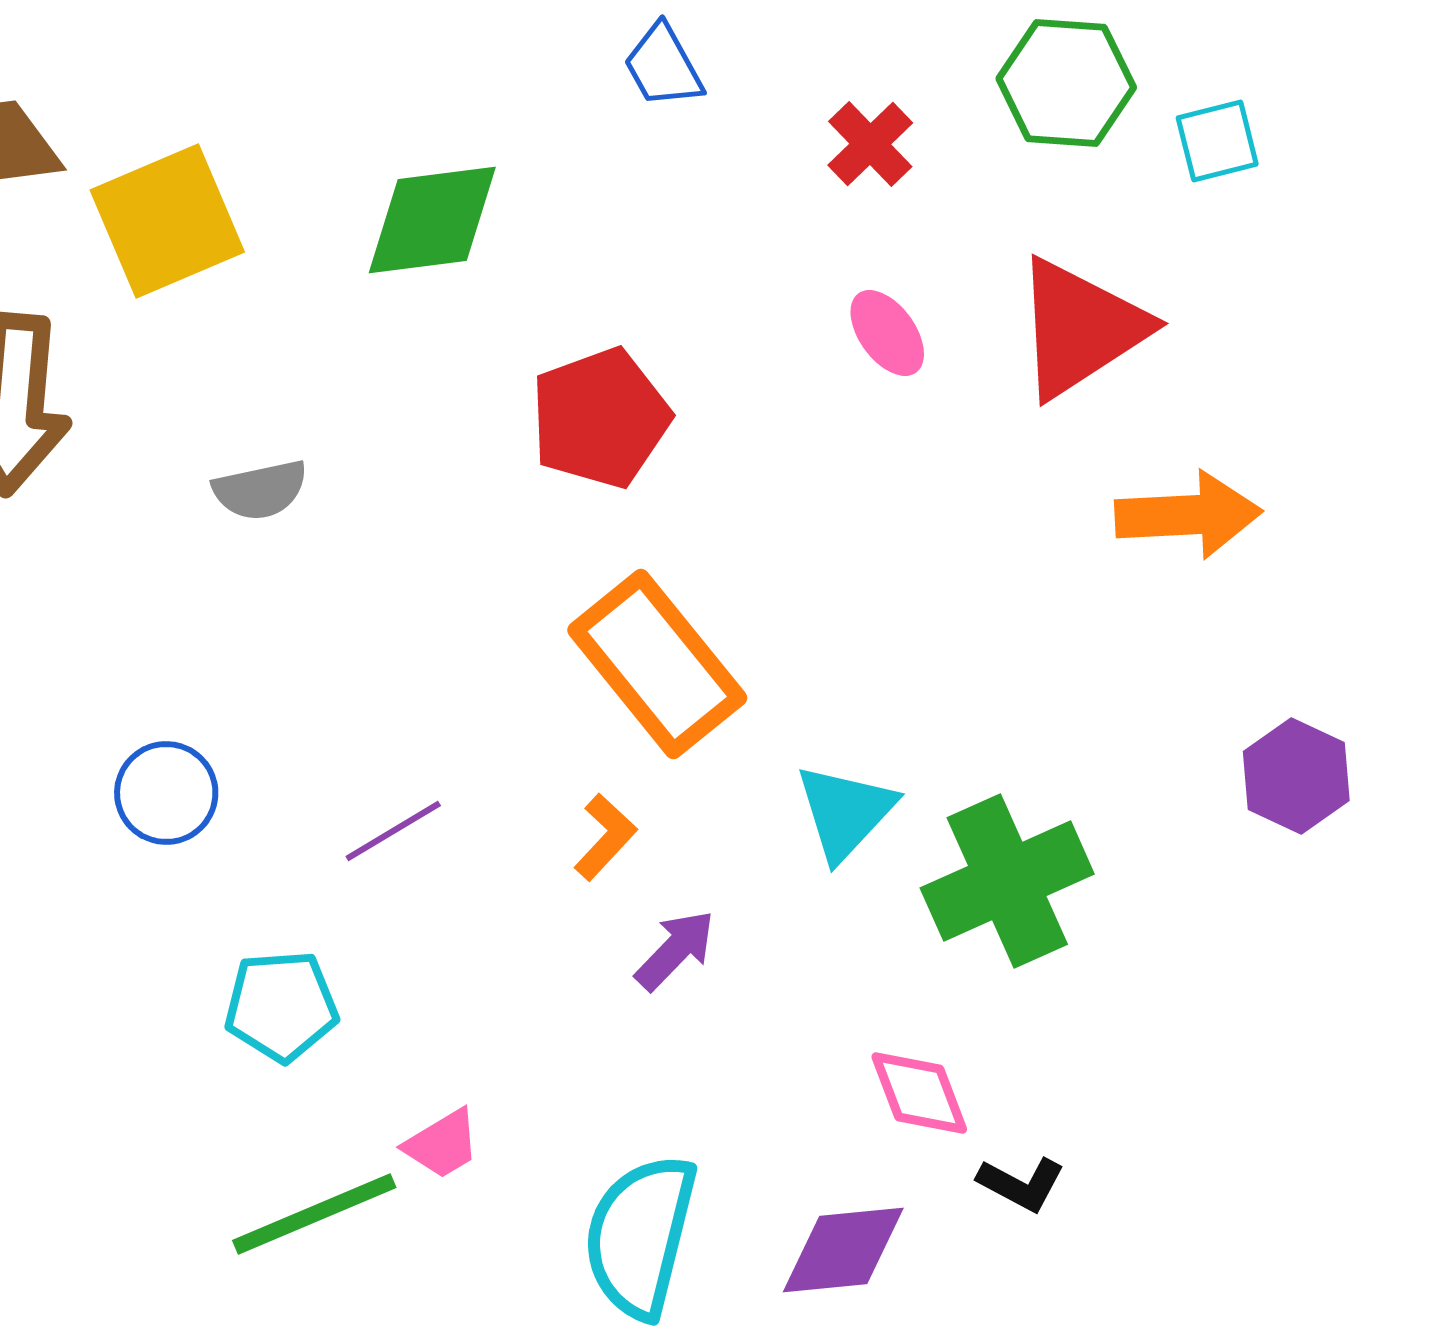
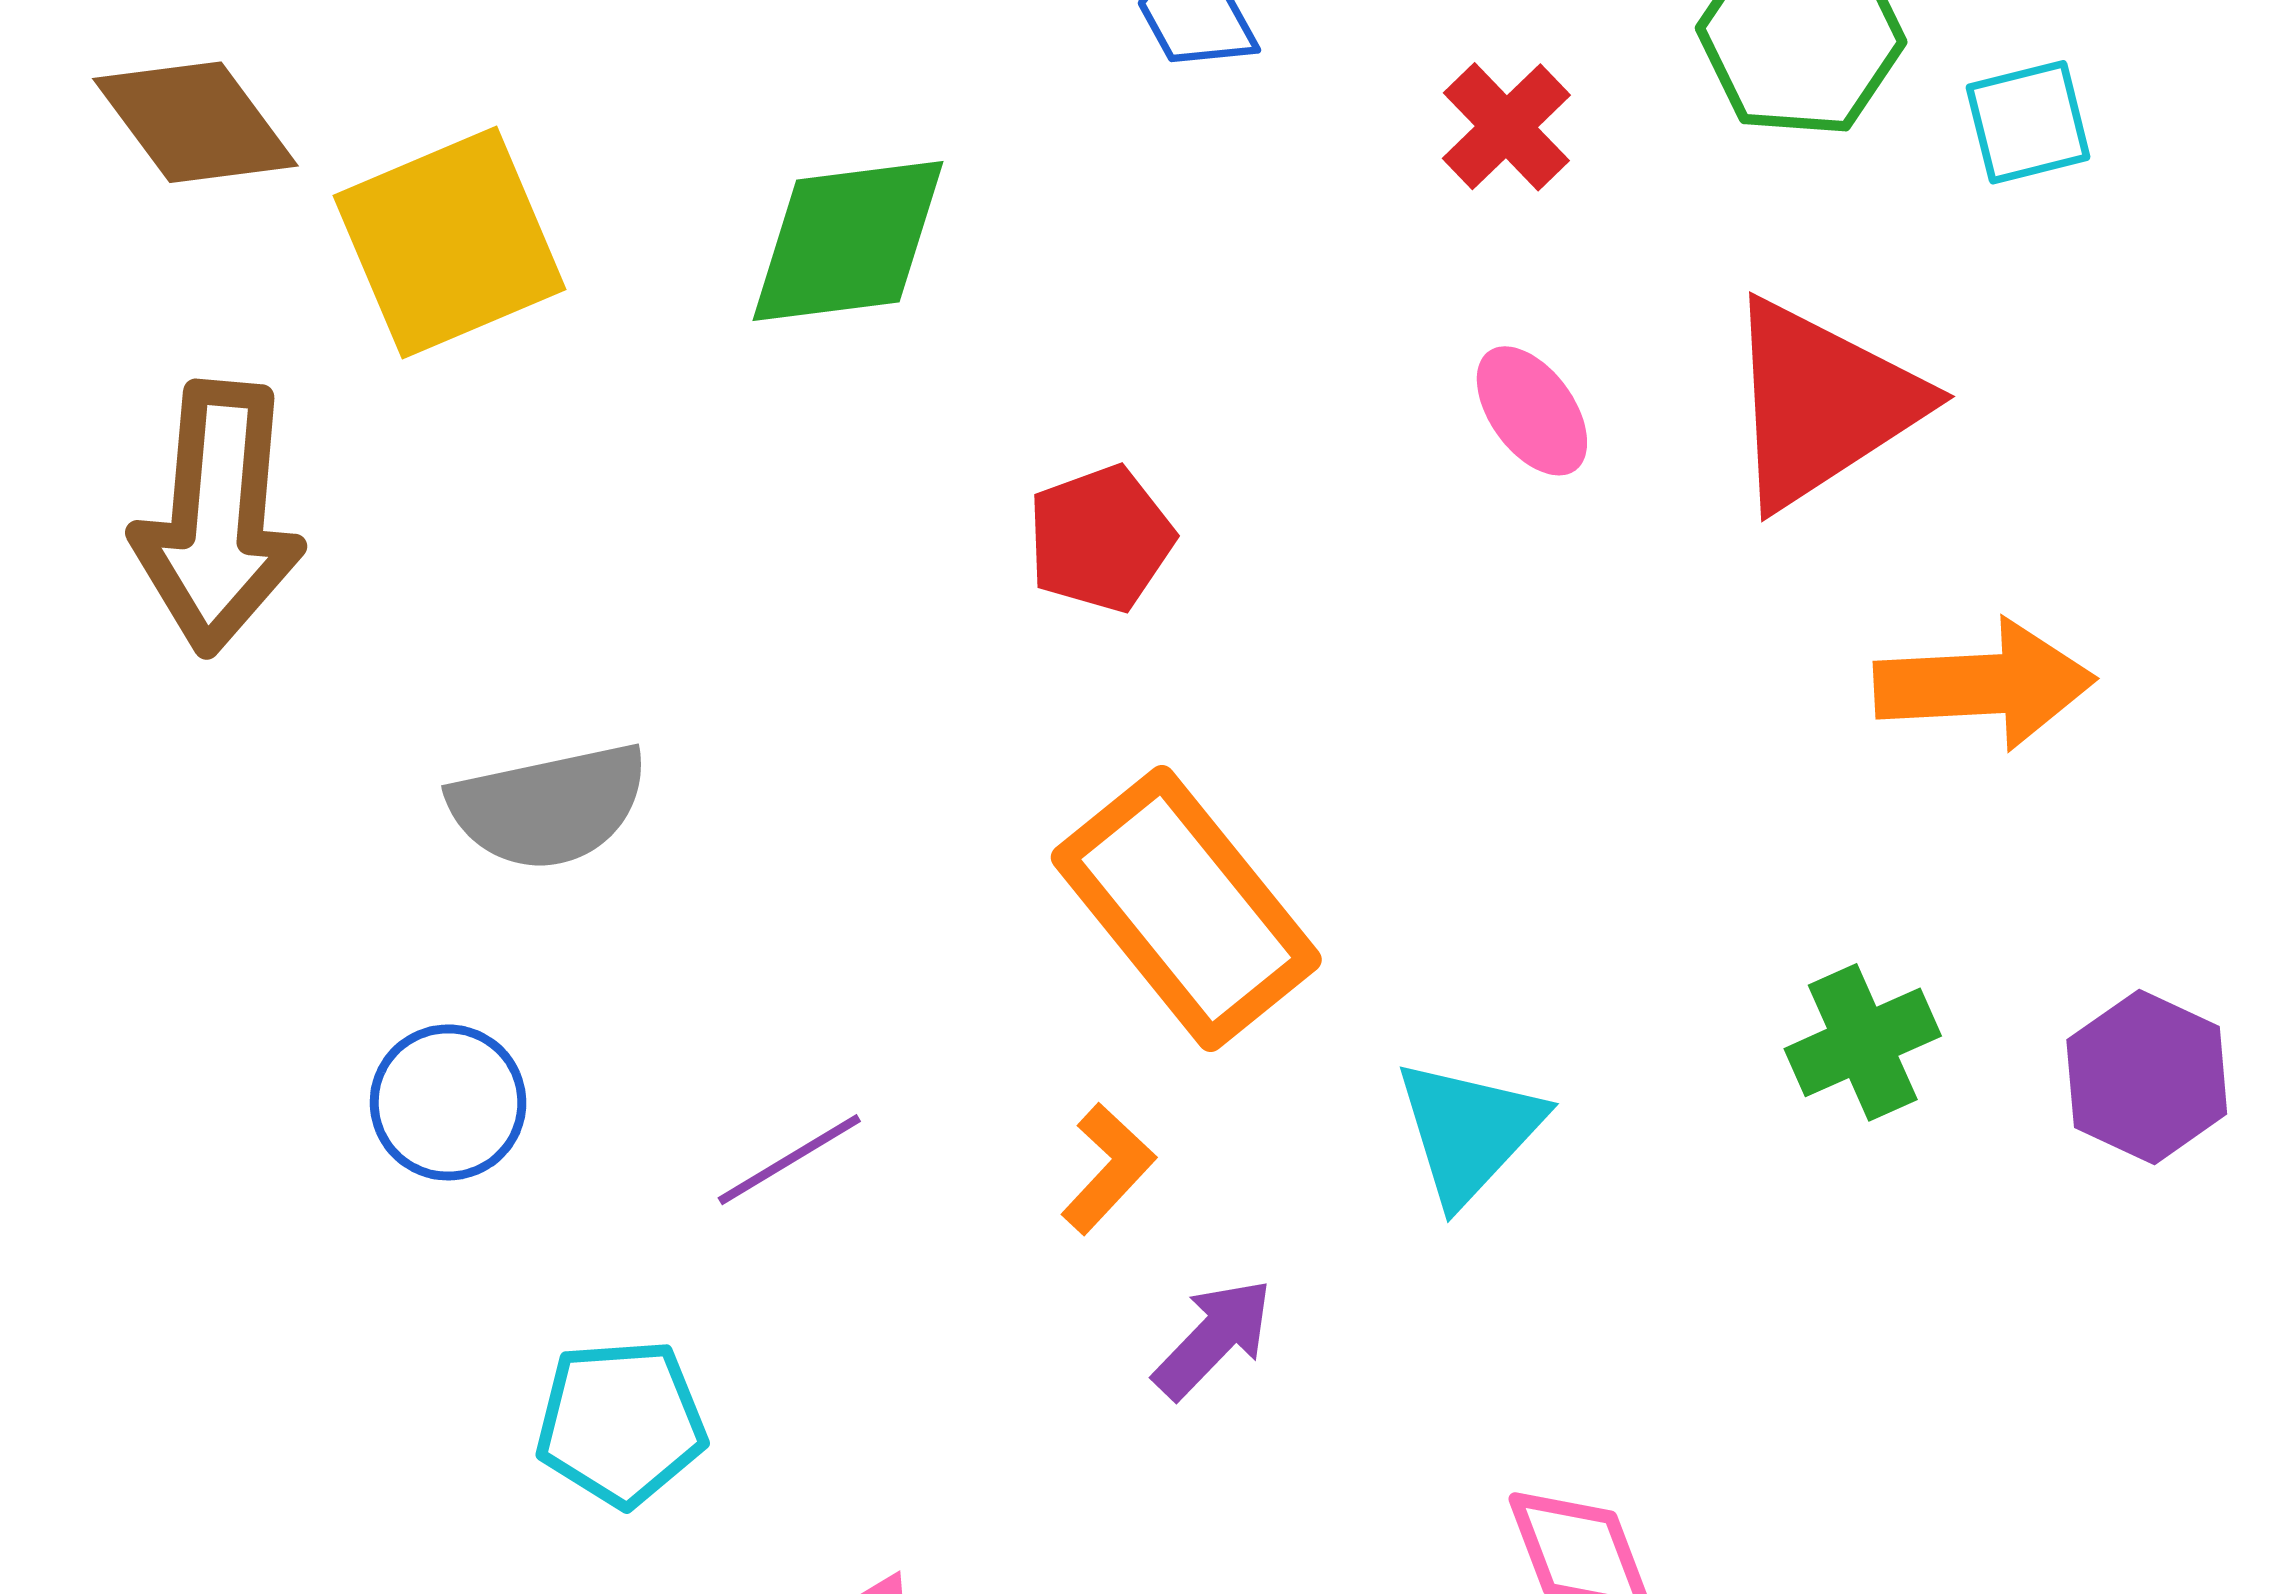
red pentagon: (600, 418) -> (1100, 539), size x0.7
gray semicircle: (260, 490) -> (549, 806), moved, size x1.4
green cross: (1007, 881) -> (1863, 1042), moved, size x0.6

